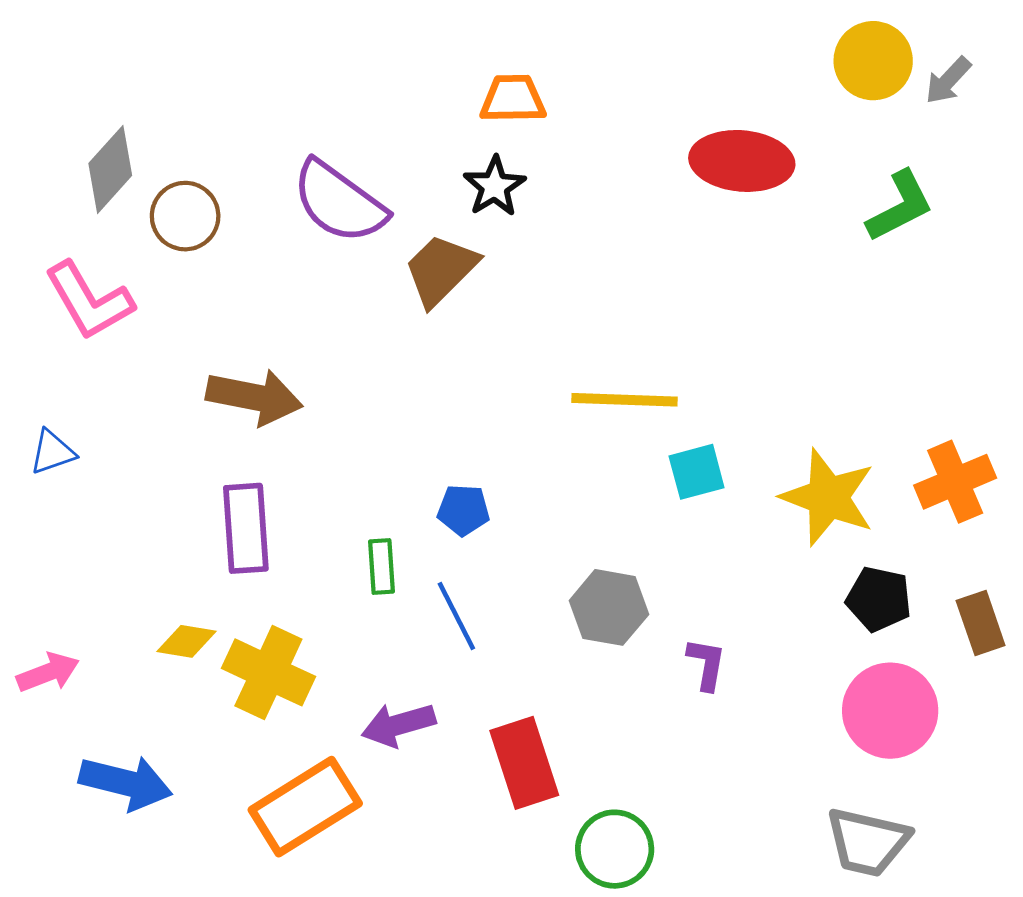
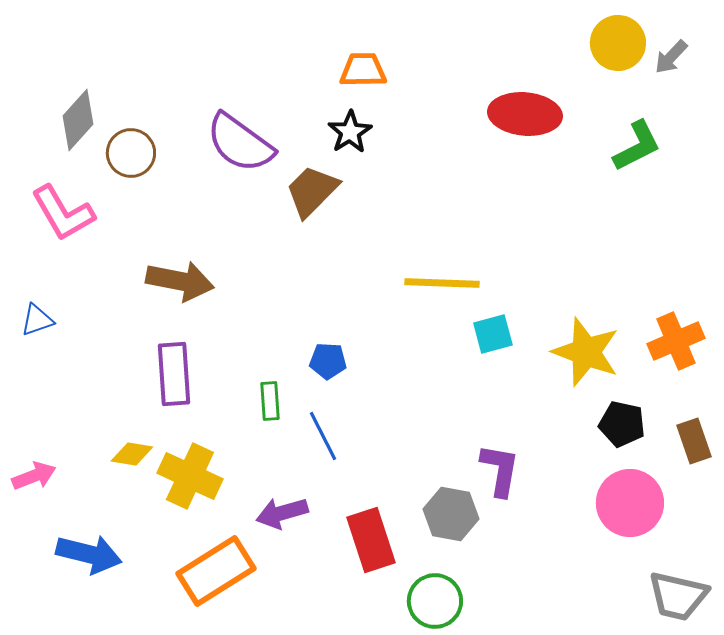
gray hexagon: (609, 607) -> (451, 514), moved
purple L-shape: (706, 664) -> (500, 470), size x1.4
gray trapezoid: (868, 842) -> (678, 596), moved

